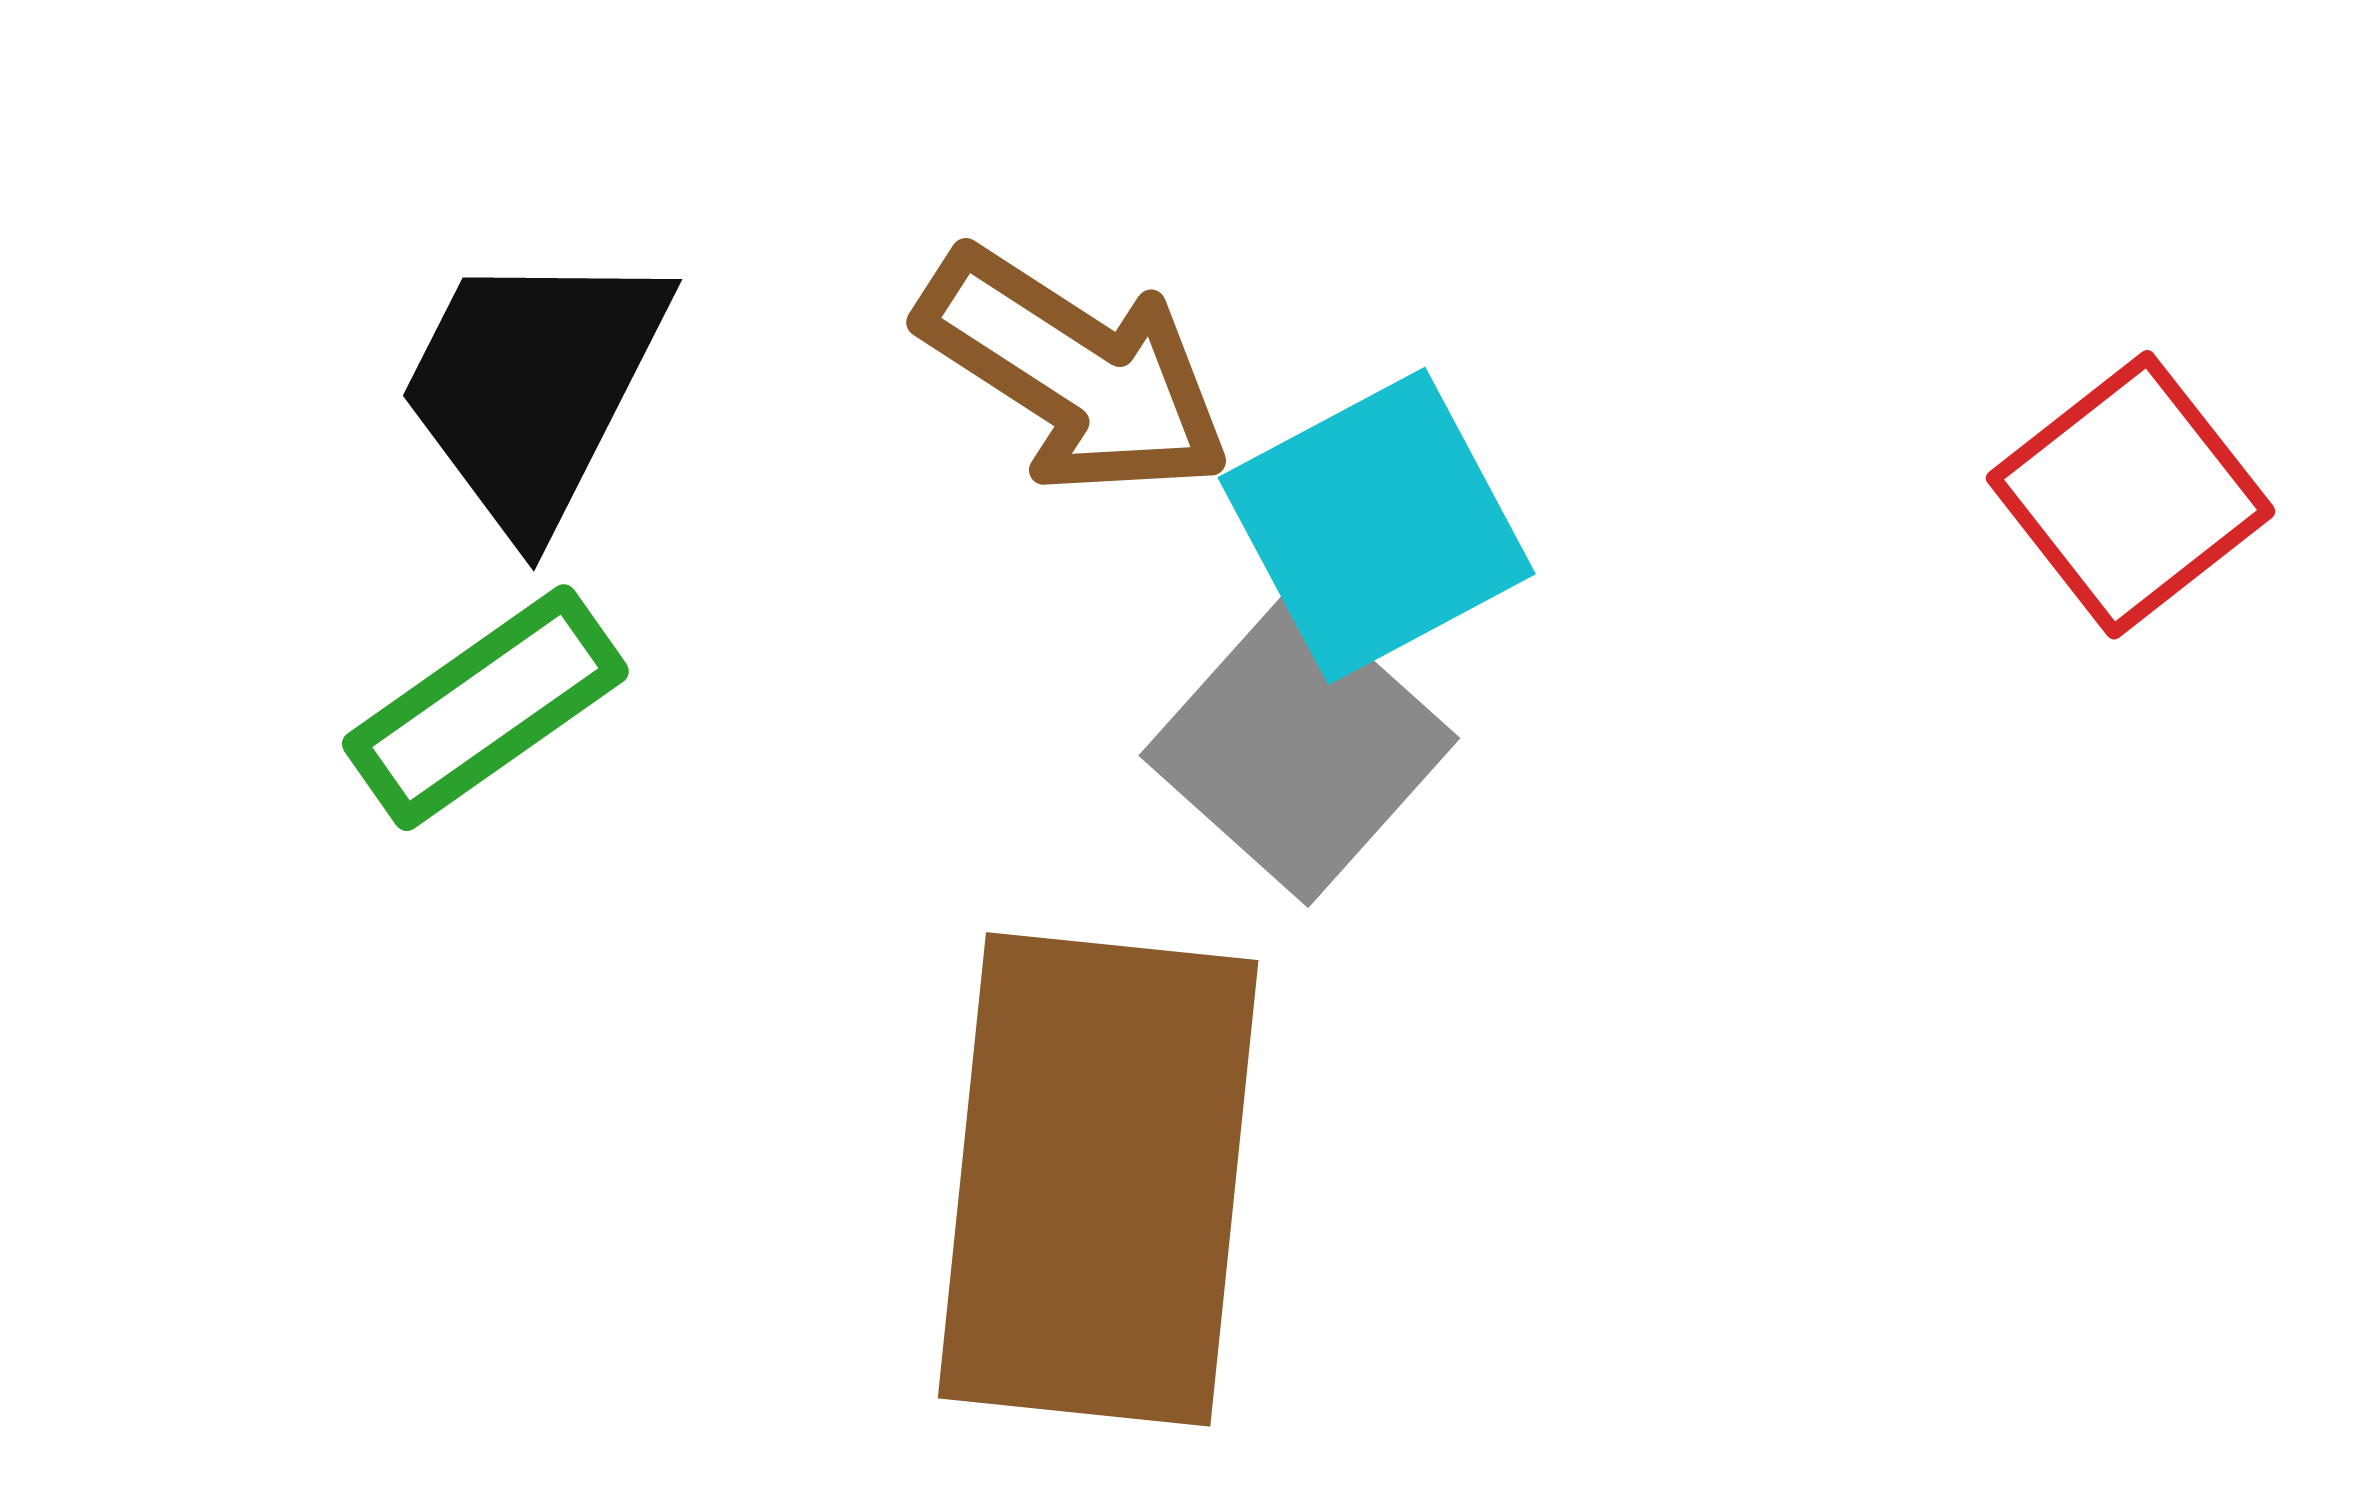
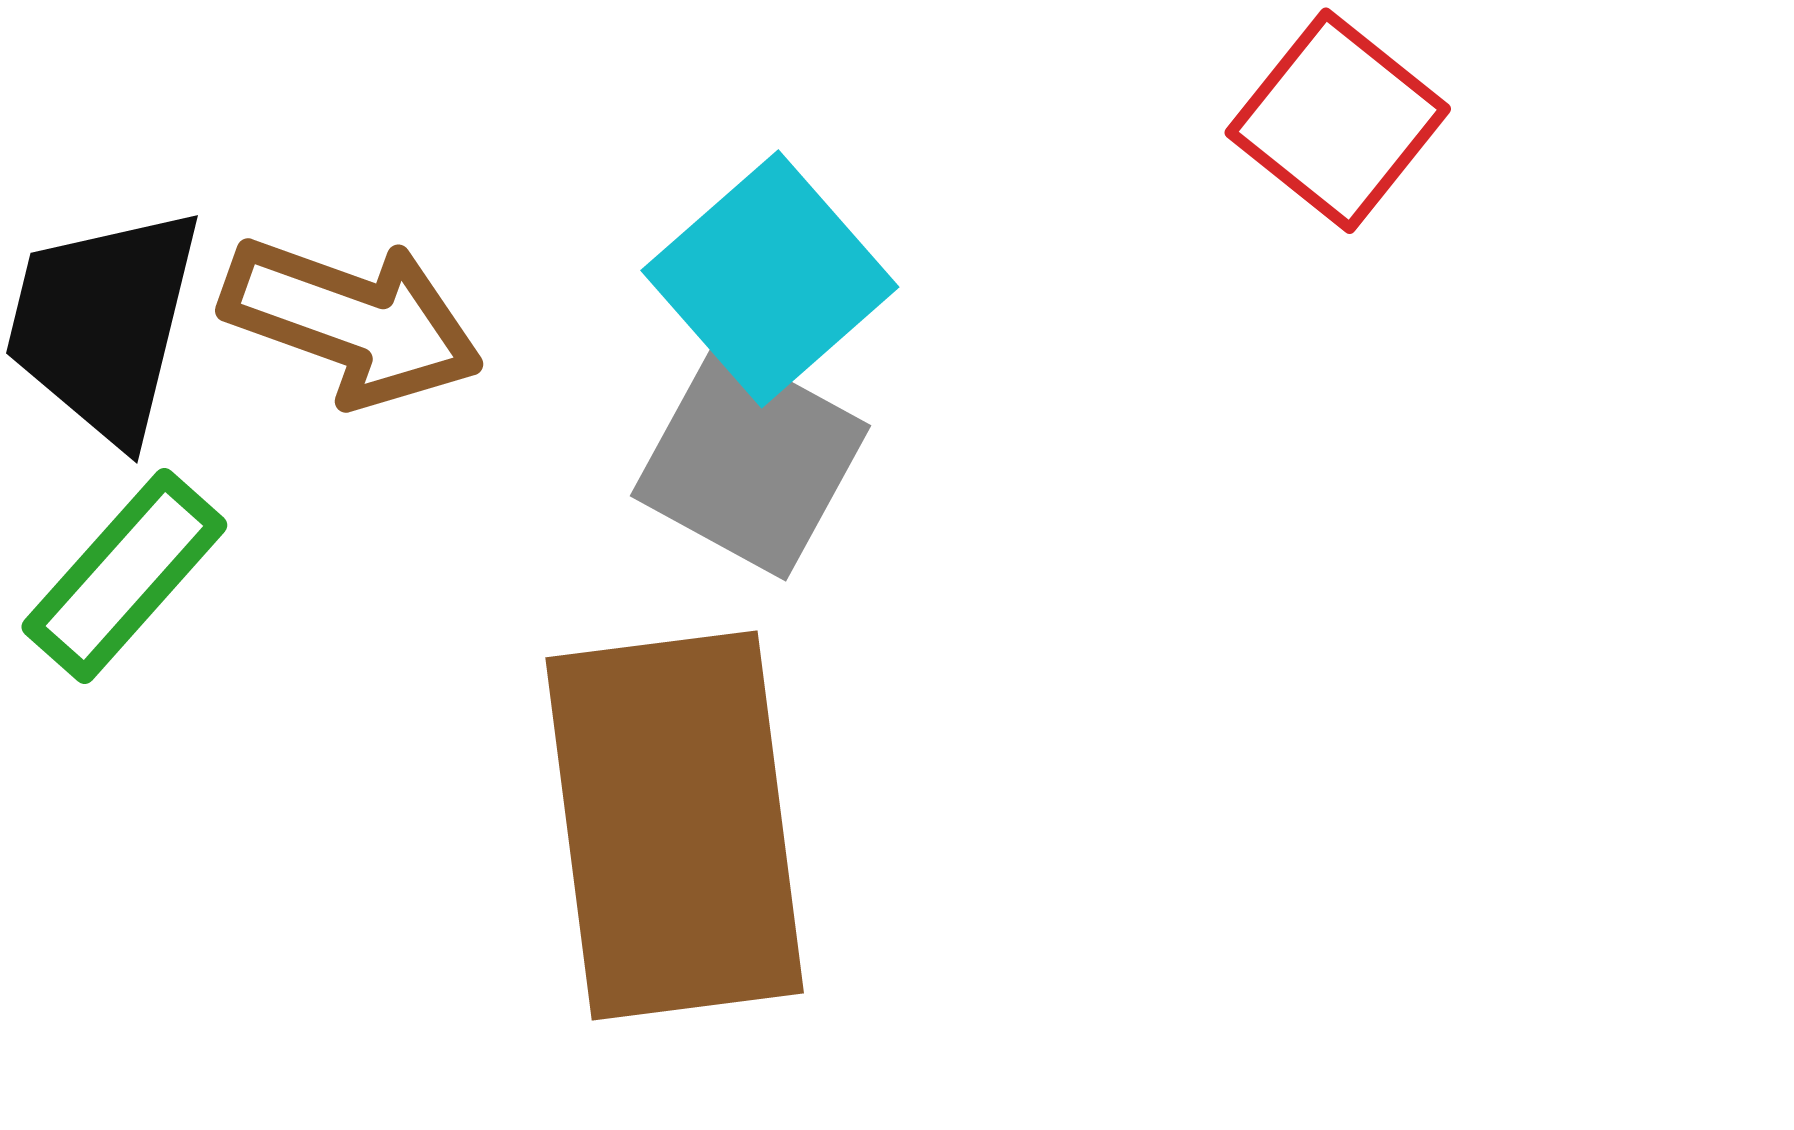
brown arrow: (1074, 372) -> (352, 321), moved

